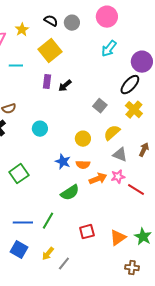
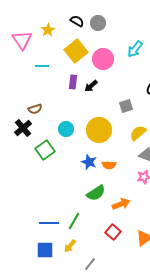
pink circle: (107, 17) -> (103, 59), moved
gray square: (100, 106) -> (126, 106), turned 32
yellow circle: (83, 139) -> (99, 130), moved, size x1.6
green square: (19, 174) -> (45, 150), moved
orange arrow: (98, 179) -> (121, 204), moved
red square: (87, 232) -> (113, 232), turned -35
blue square: (19, 250) -> (45, 250), turned -30
yellow arrow: (48, 254) -> (70, 246), moved

